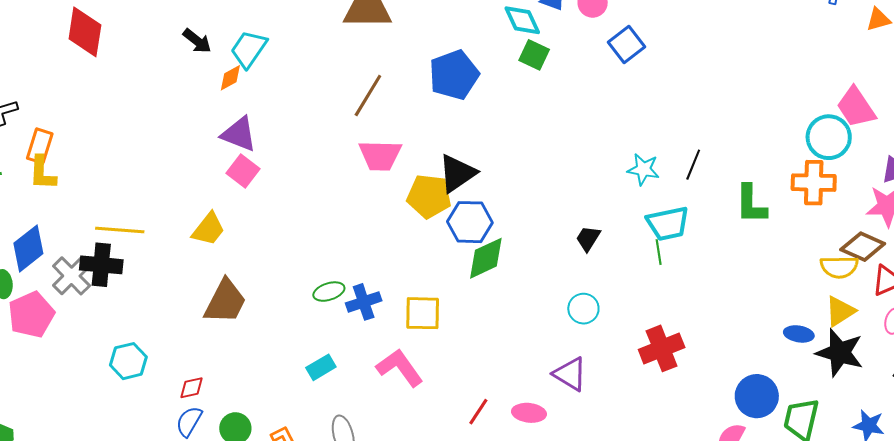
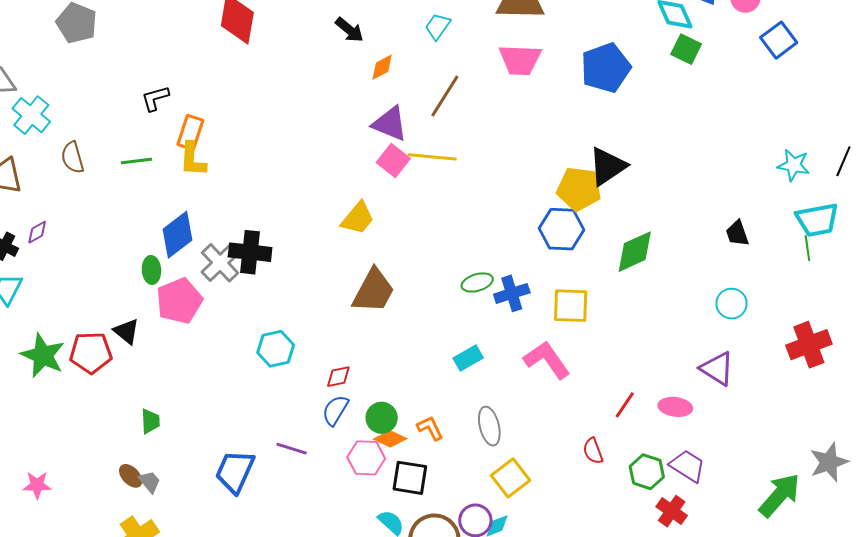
cyan trapezoid: (249, 49) -> (438, 26), moved, size x0.7
brown line: (368, 96) -> (445, 96), moved
pink trapezoid: (380, 155) -> (520, 60), moved
blue hexagon: (470, 222) -> (561, 229), moved
yellow line: (120, 230) -> (432, 157), moved
black trapezoid: (588, 238) -> (737, 233), turned -52

